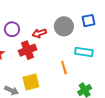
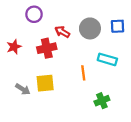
purple circle: (12, 29) -> (34, 14), moved
red arrow: (39, 33) -> (62, 32), turned 40

